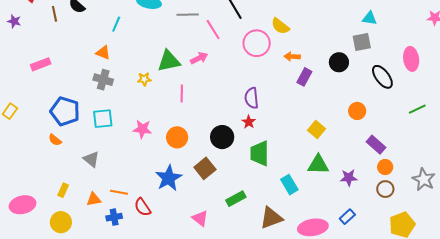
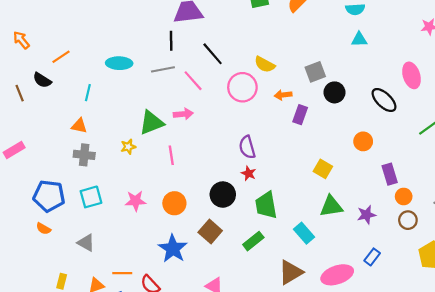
gray square: (362, 42) -> (315, 72), moved
pink arrow: (199, 58) -> (183, 114), turned 30
purple rectangle: (376, 145) -> (390, 174), turned 42
green rectangle: (236, 199) -> (253, 241), moved

